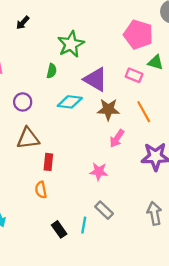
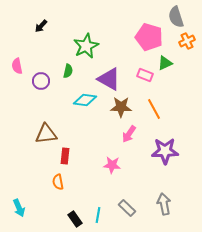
green triangle: (155, 62) -> (165, 63), turned -42
purple circle: (23, 102) -> (41, 81), moved
gray rectangle: (104, 210) -> (127, 208), moved

